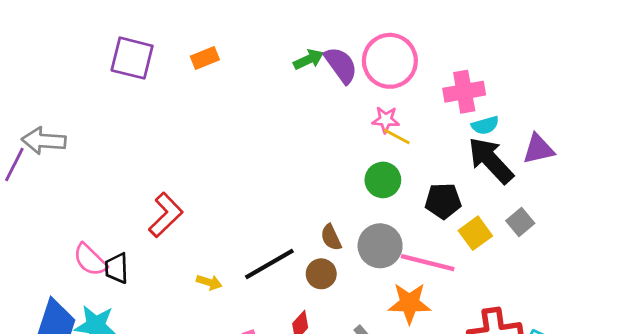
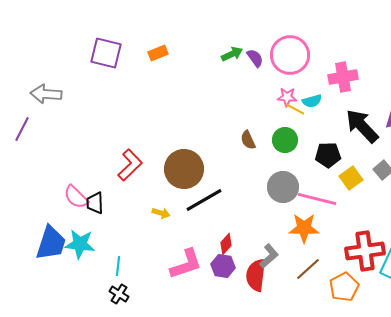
purple semicircle: (341, 65) -> (255, 58), size x0.7
cyan semicircle: (485, 125) -> (312, 101), moved
gray arrow: (44, 141) -> (46, 94), moved
brown semicircle: (331, 237) -> (248, 140), moved
brown circle: (321, 274) -> (184, 169), moved, size x1.8

